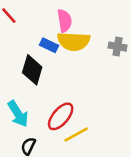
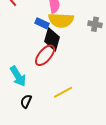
black diamond: (32, 70) -> (52, 39), moved
red ellipse: (61, 116) -> (45, 55), moved

